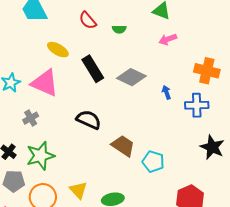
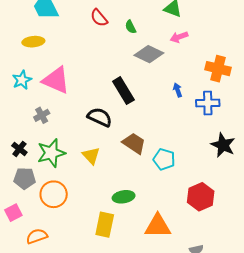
green semicircle: (119, 29) -> (131, 27), turned 64
yellow ellipse: (58, 50) -> (33, 42), moved, turned -35
black rectangle: (93, 69) -> (123, 91), moved
gray diamond: (131, 77) -> (149, 54), moved
yellow triangle: (78, 190) -> (91, 156), moved

